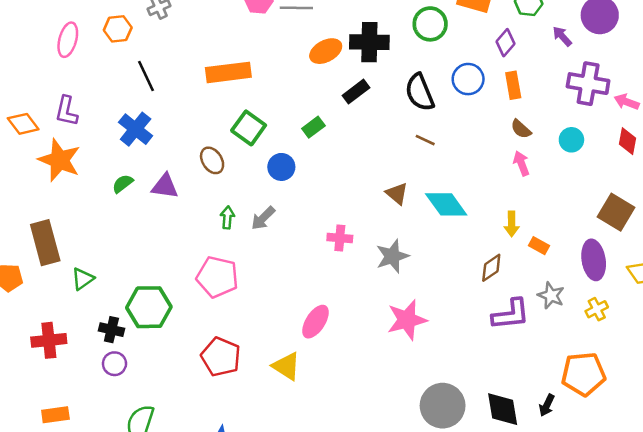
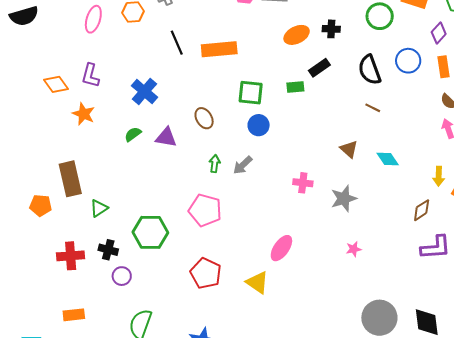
black cross: (369, 42) -> (331, 29), size x0.6
black line: (146, 76) -> (177, 43), moved
green rectangle: (313, 127) -> (295, 87), moved, turned 30
green square: (249, 128) -> (251, 93), moved, turned -32
orange star: (59, 160) -> (84, 114), size x0.7
cyan diamond: (446, 204) -> (388, 159), size x0.7
pink star: (407, 320) -> (354, 249), size x0.5
black cross: (111, 330) -> (108, 250), moved

